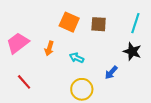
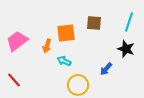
orange square: (69, 22) -> (66, 33), moved, turned -30
cyan arrow: (77, 58) -> (64, 61), moved
red line: (24, 82) -> (14, 80), moved

